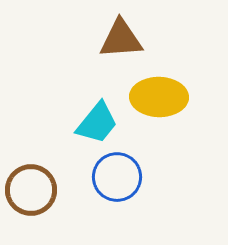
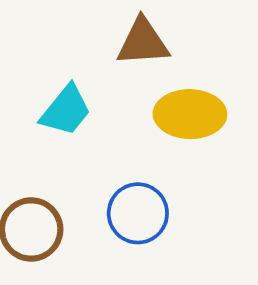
cyan trapezoid: (97, 123) -> (66, 110), moved

